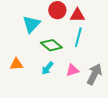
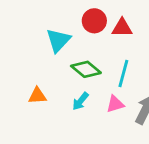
cyan line: (78, 37) -> (123, 73), moved

